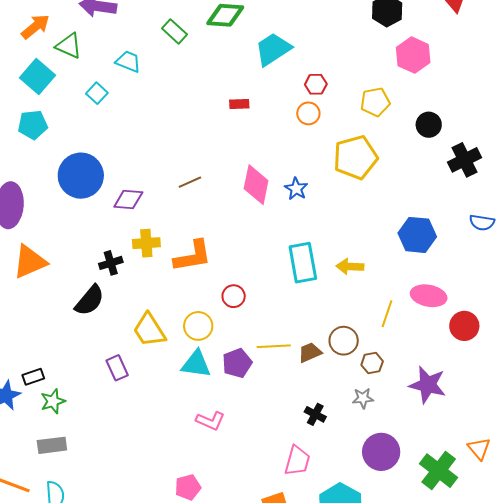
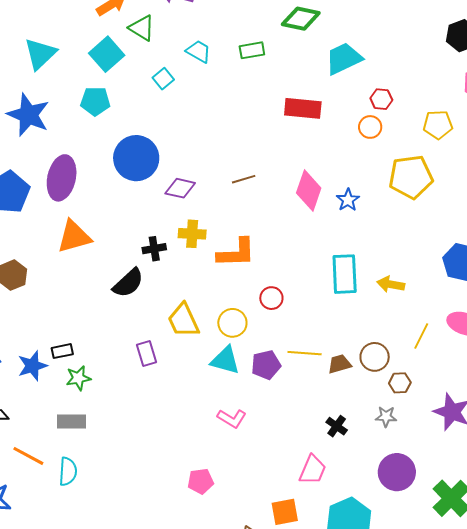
green rectangle: (175, 31) -> (252, 50), moved, turned -60
red rectangle: (239, 104) -> (303, 108), size x1.8

